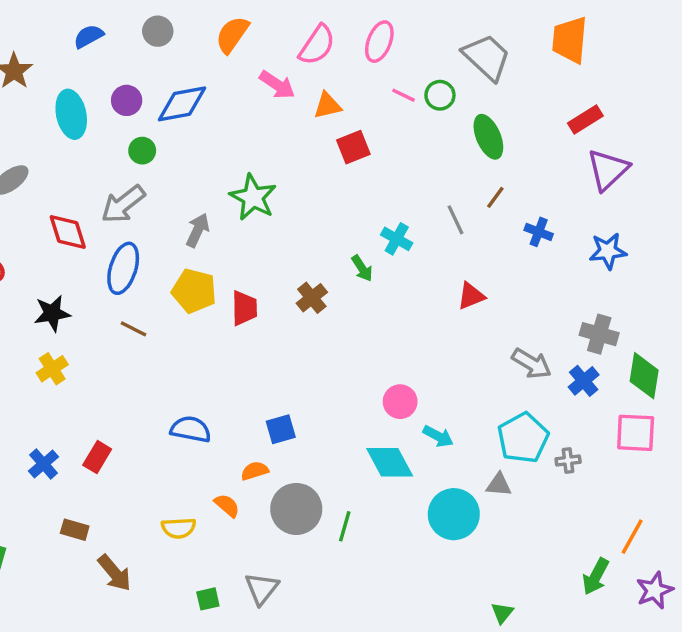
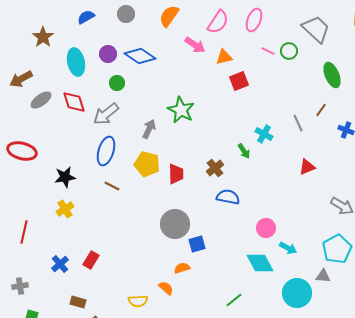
blue diamond: (182, 104) -> (140, 56), turned 44
green ellipse: (488, 137) -> (332, 75), moved
red diamond: (68, 232) -> (74, 102), moved
blue semicircle: (191, 429) -> (228, 197), moved
gray circle: (296, 509) -> (175, 224), moved
green line: (345, 526) -> (234, 300), turned 36

